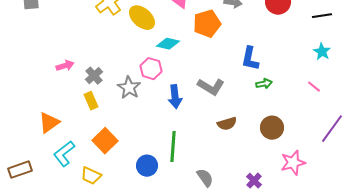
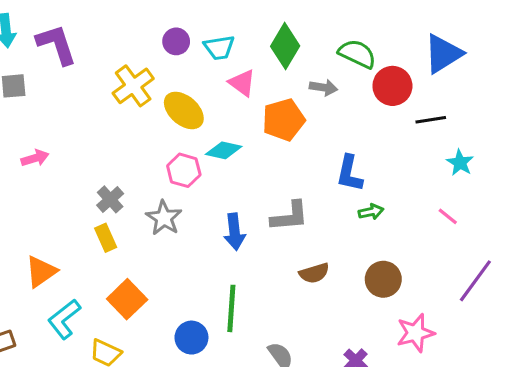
black line: (322, 16) -> (431, 120), moved
pink arrow: (65, 66) -> (35, 158), moved
pink hexagon: (151, 69) -> (184, 170), moved
gray L-shape: (211, 87) -> (290, 216), turned -36

